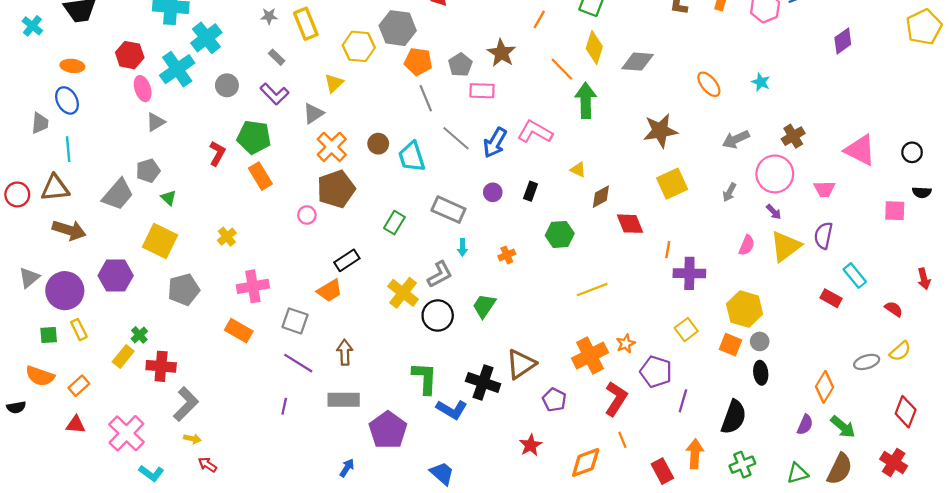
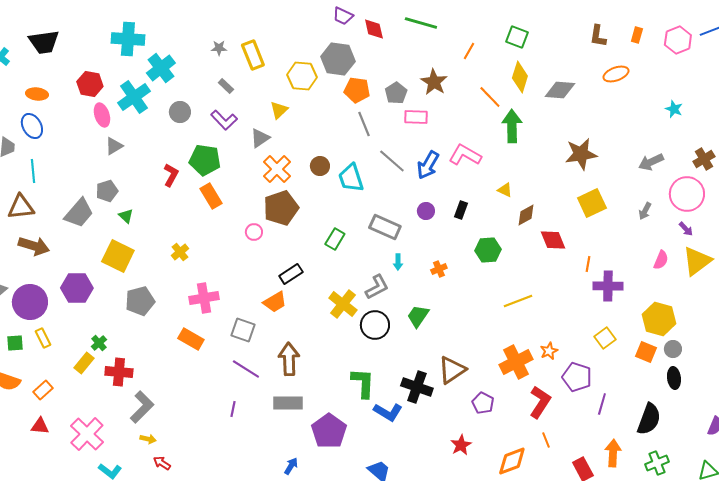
orange ellipse: (709, 84) -> (616, 74), moved, turned -70
brown arrow: (345, 352) -> (289, 359), size x1.4

